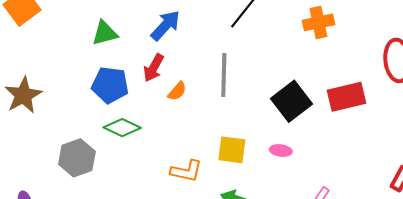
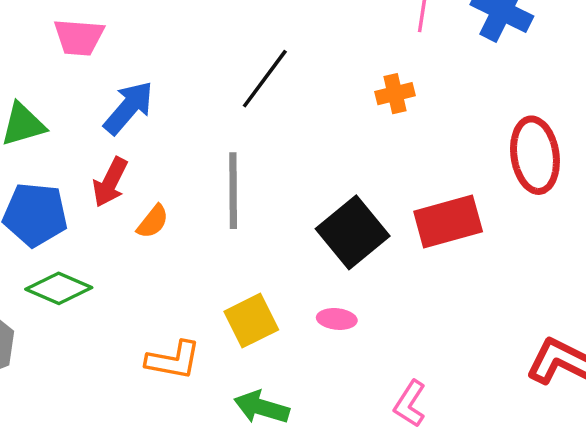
orange cross: (318, 22) -> (395, 94), size x0.7
yellow square: (232, 150) -> (251, 321), turned -32

